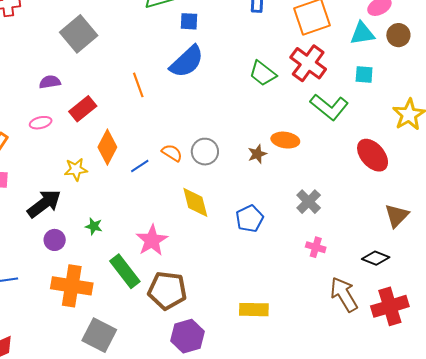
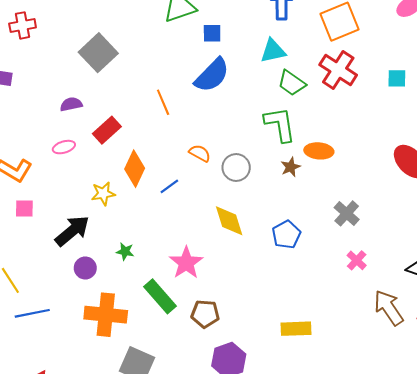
cyan triangle: (362, 34) -> (273, 51), moved
green L-shape: (329, 107) -> (280, 124), moved, turned -135
orange semicircle: (172, 153) -> (200, 153), moved
pink cross: (316, 247) -> (357, 260), turned 30
brown pentagon: (167, 290) -> (205, 314), size x0.7

